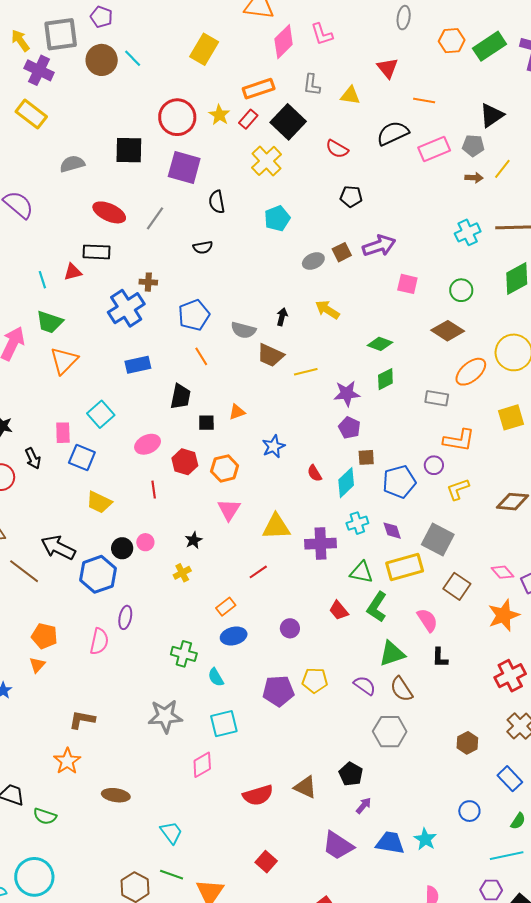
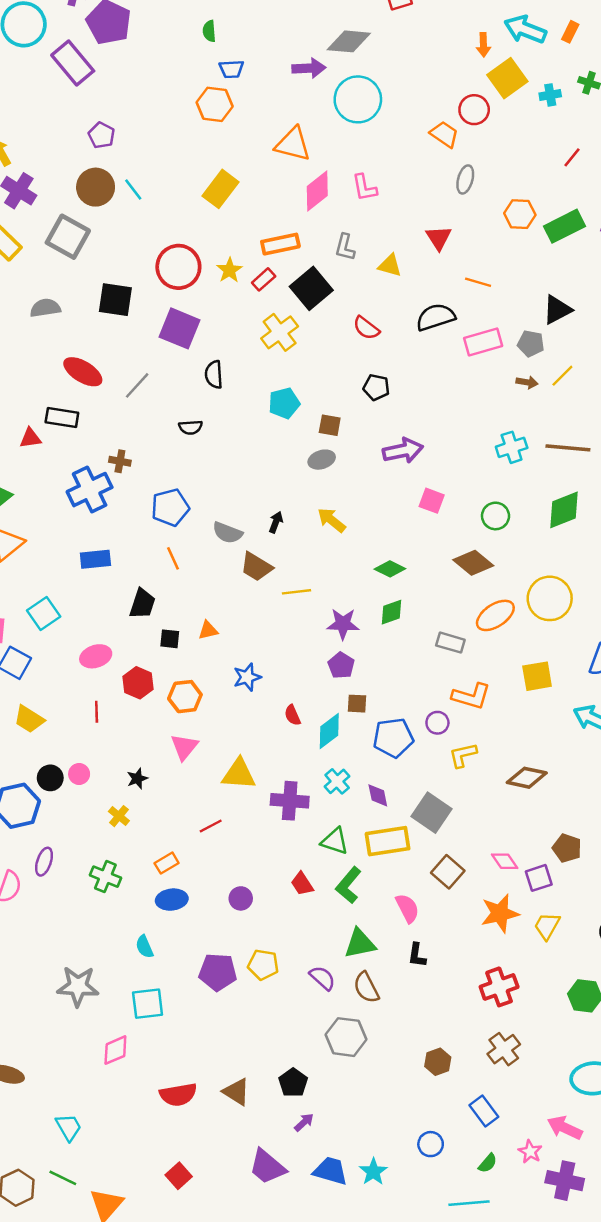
gray square: (61, 34) -> (68, 237), moved, turned 30
brown square: (342, 252) -> (330, 425), moved, turned 30
cyan cross: (357, 523) -> (337, 781), turned -30
yellow cross: (182, 573) -> (119, 816), turned -30
green cross: (184, 654) -> (105, 877), moved

